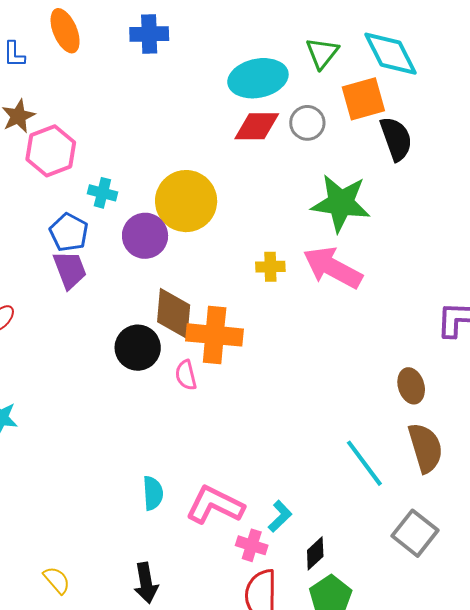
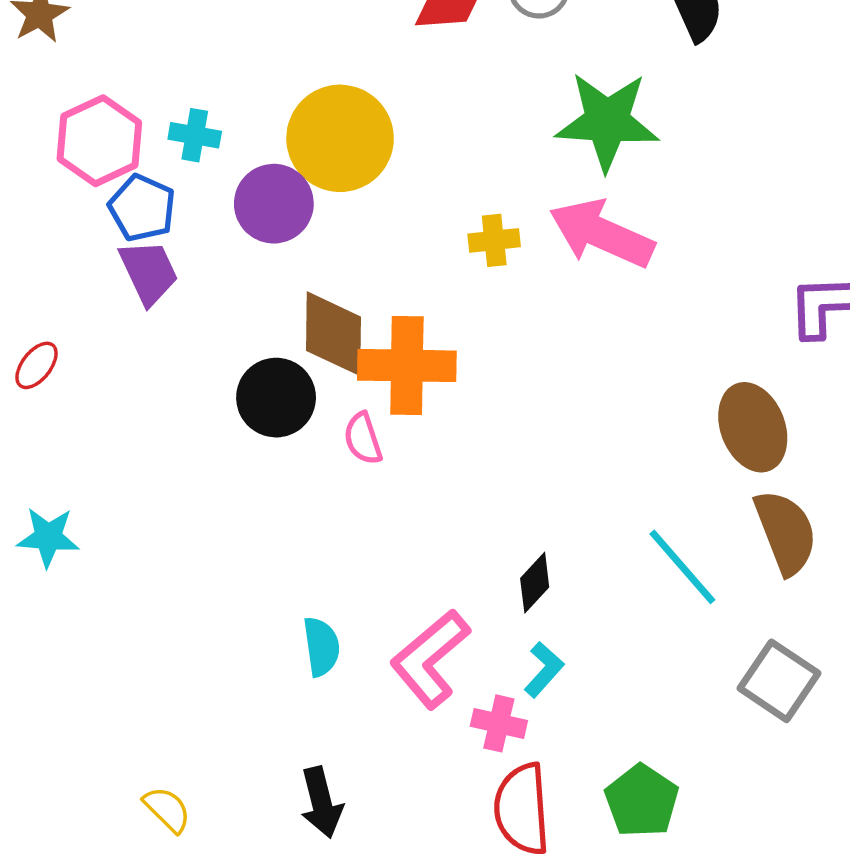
pink hexagon: (51, 151) -> (99, 141), moved
brown ellipse: (411, 386) -> (753, 427), size x1.4
pink L-shape: (215, 505) -> (430, 659), turned -62
black diamond: (315, 553) -> (535, 583), moved

